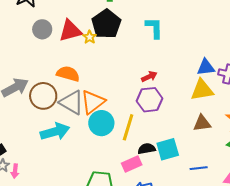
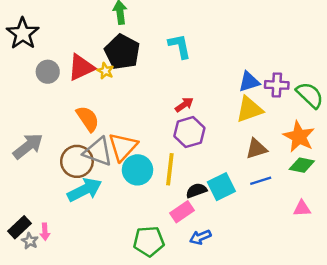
orange semicircle: (68, 74) -> (88, 119), turned 50
brown circle: (43, 96) -> (77, 161), moved
blue line: (199, 168) -> (261, 181), moved
pink arrow: (15, 171) -> (45, 232), moved

